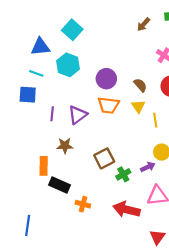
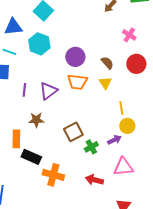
yellow line: (155, 120) -> (121, 108), moved
orange cross: (83, 204) -> (53, 175), size x1.5
red arrow: (127, 209) -> (94, 180), size x0.7

